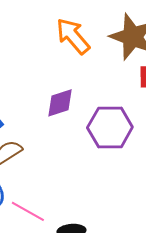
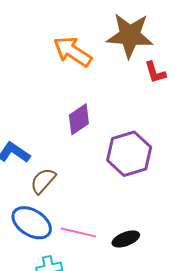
purple hexagon: (110, 127) -> (129, 154), moved

